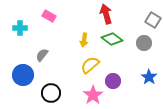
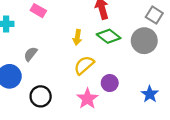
gray circle: (144, 43) -> (144, 41), size x1.5
blue star: (149, 77) -> (150, 94), moved

